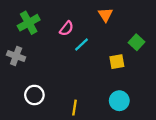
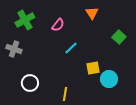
cyan line: (81, 45) -> (71, 48), moved
yellow square: (117, 62) -> (93, 68), moved
cyan circle: (119, 101) -> (109, 79), moved

